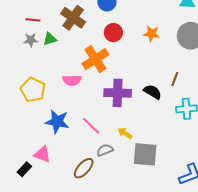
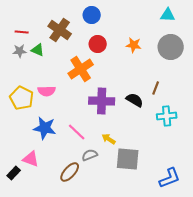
green triangle: (50, 39) -> (38, 50), turned 40
pink semicircle: (72, 80) -> (47, 91), moved

